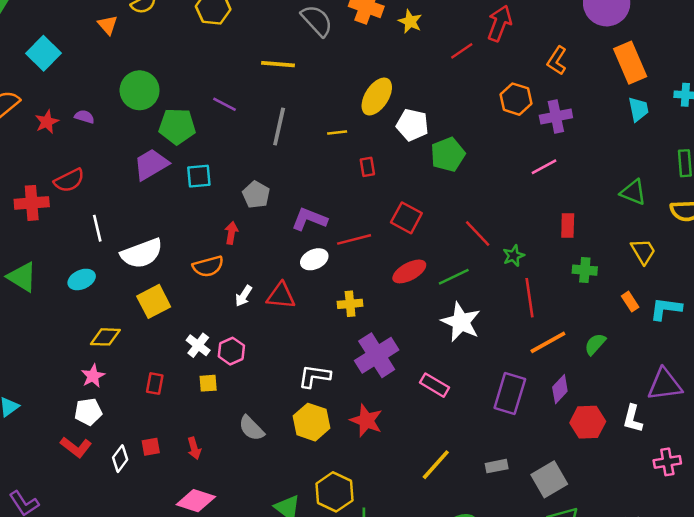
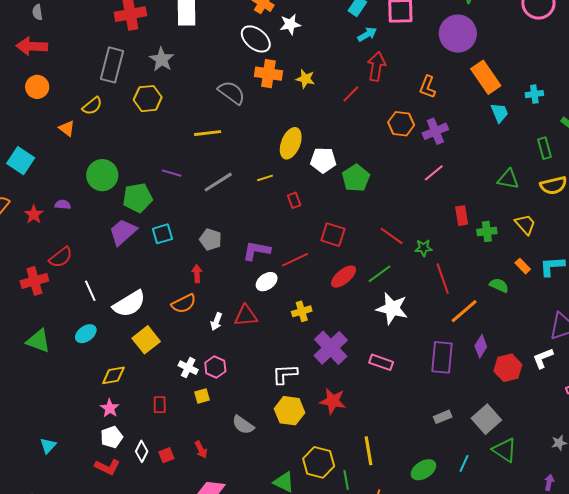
gray line: (279, 126) -> (218, 182), turned 56
green star: (514, 256) -> (423, 248), turned 30
green cross: (585, 270) -> (487, 231), moved
green semicircle: (595, 344) -> (499, 285), moved, turned 84
white L-shape: (633, 419) -> (543, 358), turned 65
white diamond: (120, 459) -> (142, 451), moved
yellow line: (436, 465) -> (369, 451), moved, turned -40

